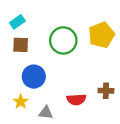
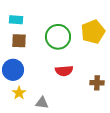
cyan rectangle: (17, 22) -> (16, 20), turned 40
blue circle: (34, 77) -> (13, 70), moved
red semicircle: (76, 99) -> (64, 71), moved

